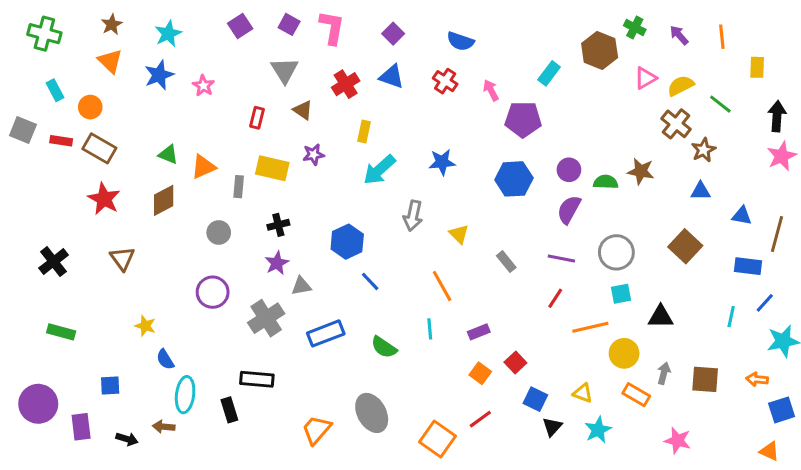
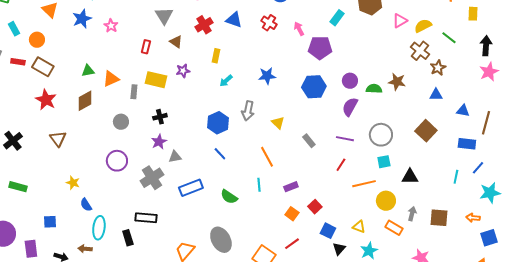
green triangle: (168, 154) -> (88, 71), turned -32
cyan arrow: (379, 170) -> (226, 81), size x0.6
blue hexagon: (347, 242) -> (218, 123), moved

